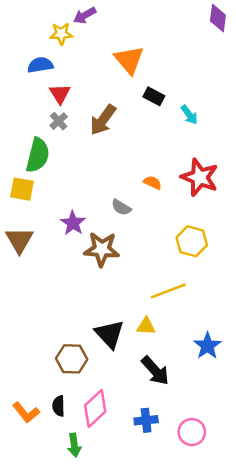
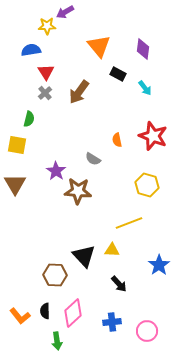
purple diamond: (218, 18) -> (143, 49), moved
green semicircle: (38, 155) -> (29, 119), size x0.6
orange semicircle: (153, 183) -> (117, 140), turned -128
black arrow: (155, 371) -> (119, 284), size x0.7

